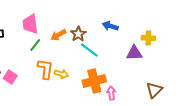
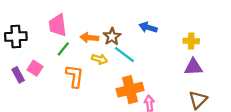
orange arrow: (58, 35) -> (89, 38), turned 35
purple triangle: (134, 53) -> (193, 67), moved
yellow arrow: (61, 74) -> (100, 59), moved
pink square: (10, 77) -> (35, 68), moved

